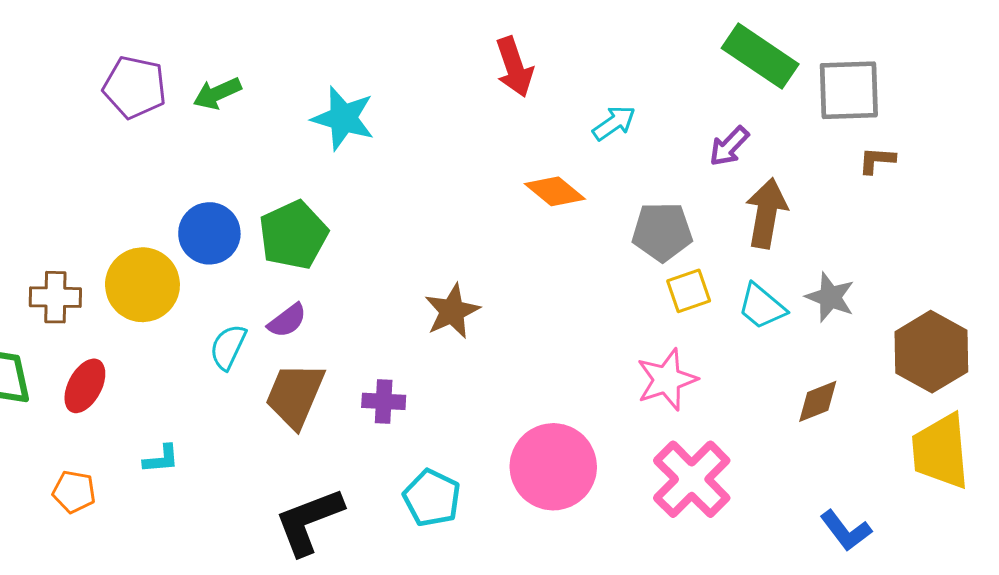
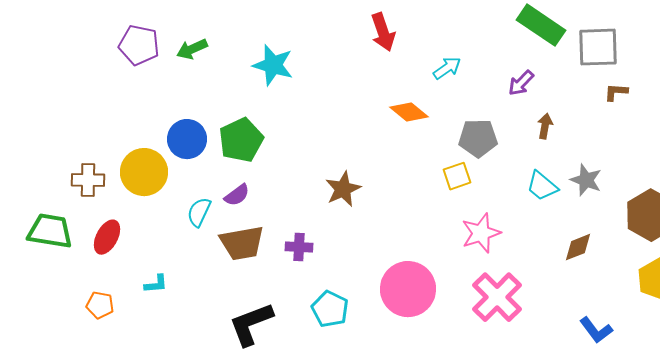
brown arrow: (766, 213) -> (545, 126), size x0.6
yellow square: (689, 291) -> (457, 176), moved
brown trapezoid: (295, 395) -> (242, 243), turned -123

